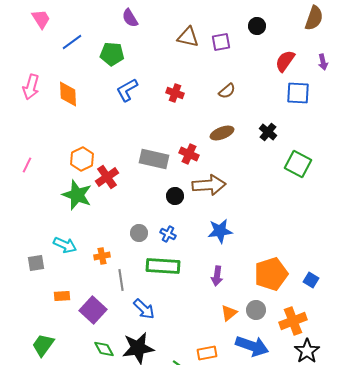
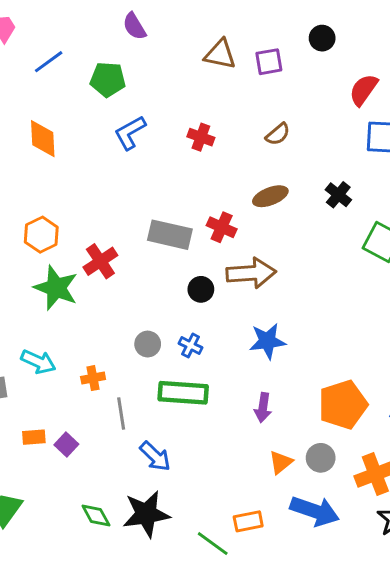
orange hexagon: (82, 159) -> (41, 235), moved
purple square: (93, 310) -> (66, 445), moved, size x0.6

